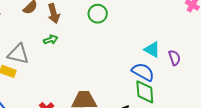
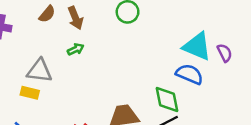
cyan triangle: (152, 50) -> (197, 46), size x1.5
green diamond: (145, 92) -> (167, 100), moved

